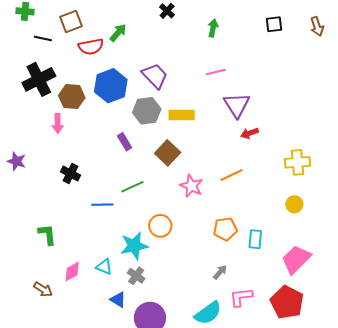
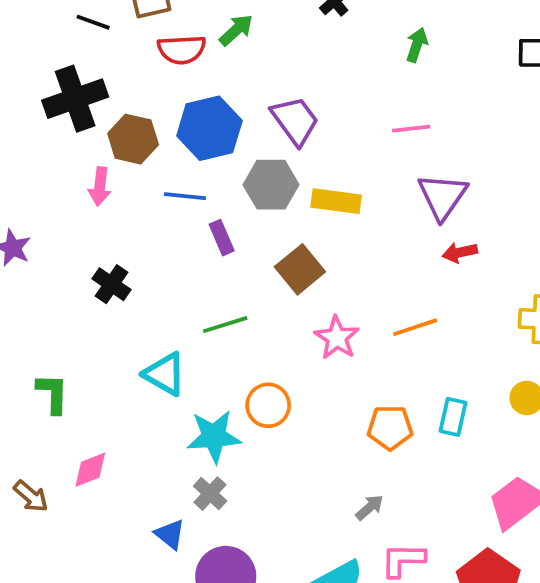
blue line: (102, 205) -> (185, 196), moved
cyan rectangle: (255, 239) -> (453, 417), moved
cyan triangle: (104, 267) -> (165, 374), moved, size x1.4

